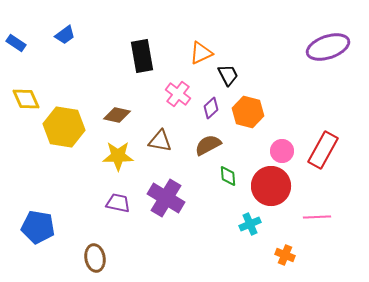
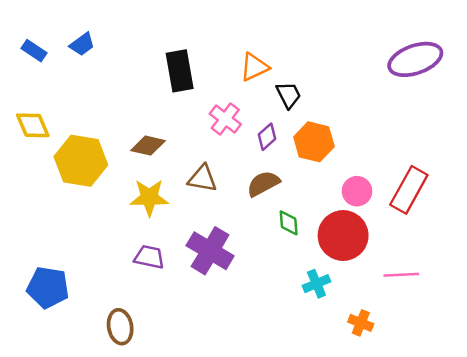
blue rectangle: (16, 43) -> (34, 51), moved

